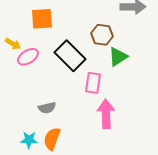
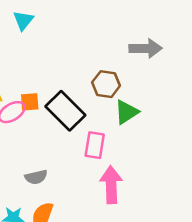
orange square: (42, 19) -> (30, 102), moved, size x0.7

